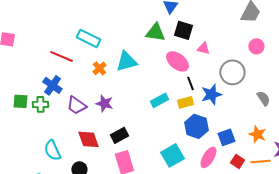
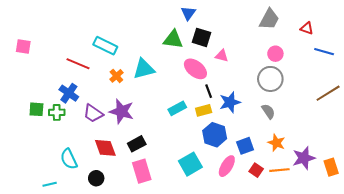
gray circle: (232, 72) -> (270, 79), moved
gray semicircle: (263, 98) -> (268, 111), moved
purple star: (104, 103) -> (122, 111), size x1.4

